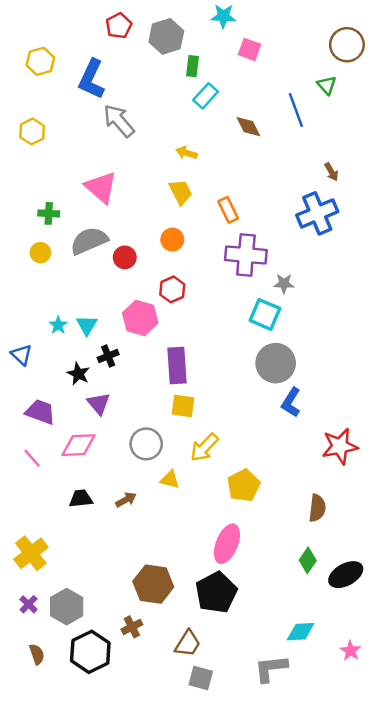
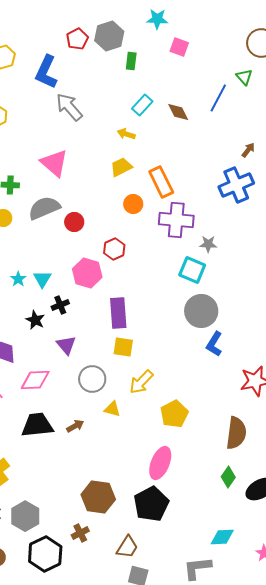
red pentagon: (119, 26) -> (77, 39), moved
cyan rectangle: (206, 96) -> (142, 105), moved
blue line: (296, 110) -> (218, 98), turned 48
brown arrow: (331, 172) -> (248, 150), turned -112
yellow trapezoid: (181, 192) -> (121, 167), turned -90
orange rectangle: (228, 210) -> (161, 182), size x1.4
orange circle: (172, 240) -> (133, 204), moved
purple triangle: (99, 404) -> (66, 345), moved
black trapezoid: (81, 499) -> (37, 425), size x1.6
brown semicircle: (317, 508) -> (236, 433), size x1.4

